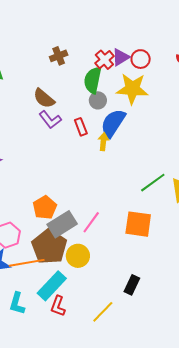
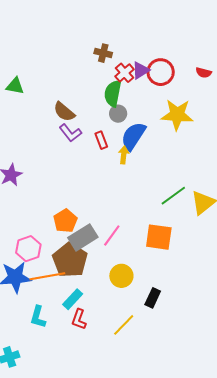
brown cross: (59, 56) -> (103, 53), moved, turned 36
red circle: (141, 59) -> (161, 72), size x1.4
yellow star: (132, 89) -> (177, 115), moved
yellow circle: (78, 256) -> (121, 276), moved
cyan rectangle: (52, 286) -> (73, 299), size x0.7

